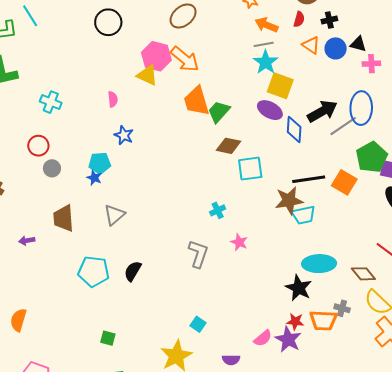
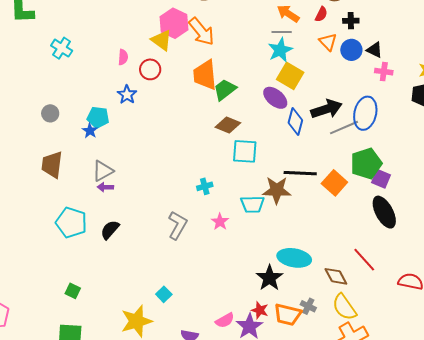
red circle: (38, 146) -> (150, 69), moved
cyan trapezoid: (304, 215) -> (252, 204), moved
purple arrow: (27, 241) -> (105, 187), moved

